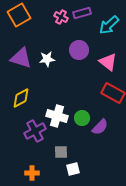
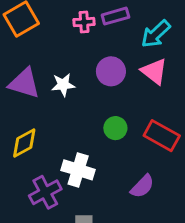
pink cross: (61, 17) -> (84, 22), turned -32
pink triangle: (108, 62) -> (154, 71), moved
green circle: (82, 118) -> (115, 128), moved

